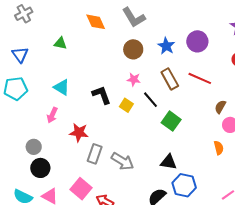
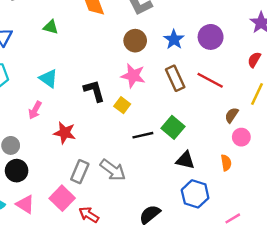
pink star: (134, 79) -> (133, 76), size x1.5
black line: (150, 100) -> (143, 135), moved, turned -66
gray rectangle: (95, 154) -> (80, 172), moved
black triangle: (168, 162) -> (185, 160), moved
blue hexagon: (184, 185) -> (195, 194), moved

